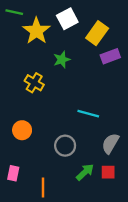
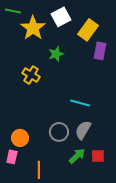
purple rectangle: (110, 56) -> (100, 51), turned -60
orange circle: (22, 130) -> (20, 138), moved
gray semicircle: (110, 143) -> (83, 130), moved

